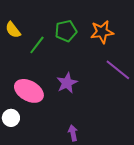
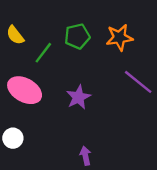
pink ellipse: (29, 91) -> (25, 90), moved

